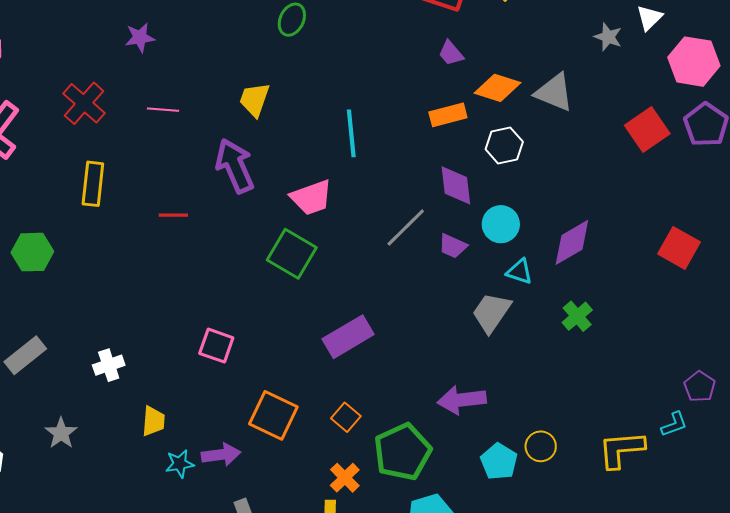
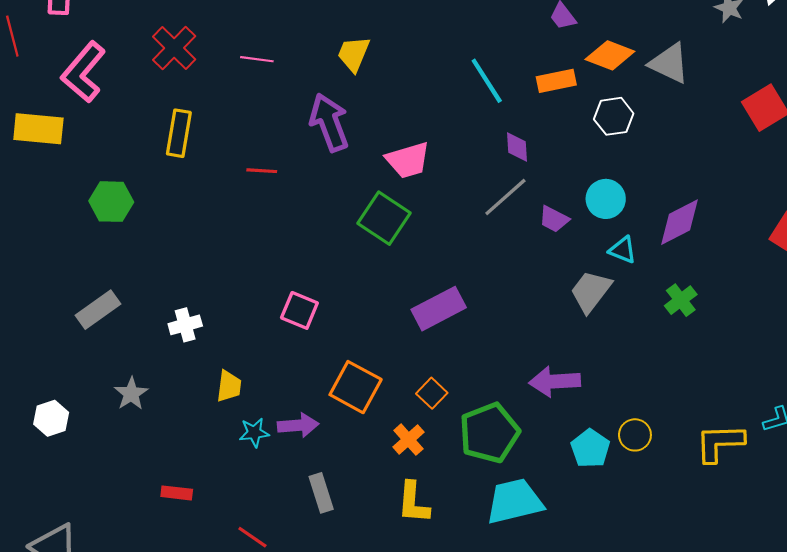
cyan line: (351, 133) -> (487, 81), moved, turned -30
purple diamond: (456, 185) -> (517, 147), moved, size x0.7
orange cross: (345, 478) -> (408, 440), moved

